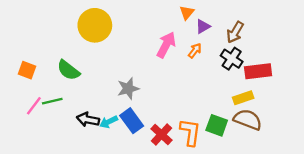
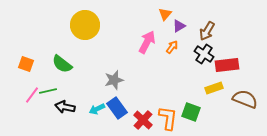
black arrow: (88, 120) -> (65, 107), moved
brown semicircle: (248, 120) -> (245, 99), moved

